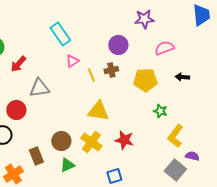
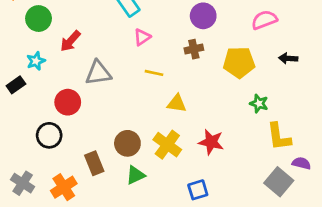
yellow line: (91, 75) -> (154, 73), moved, turned -56
yellow triangle: (98, 111) -> (177, 103), size x0.7
yellow L-shape: (175, 136) -> (279, 137), turned -45

